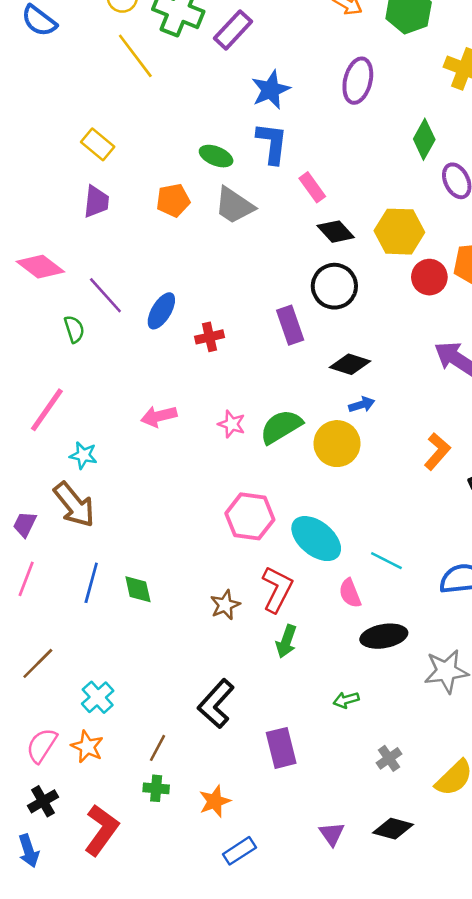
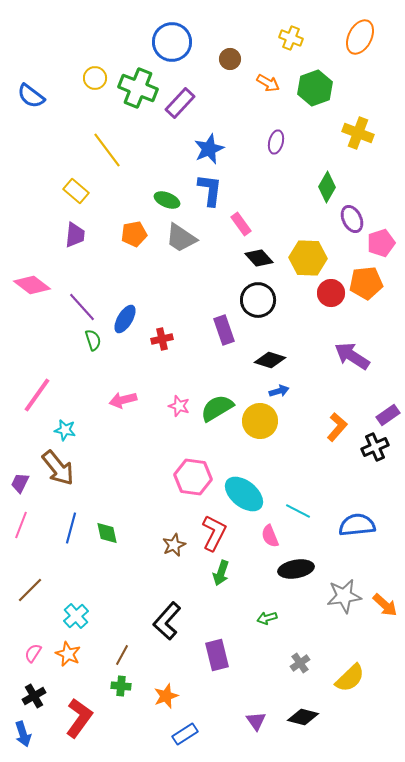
yellow line: (135, 56) -> (107, 150), moved
purple ellipse: (358, 81) -> (276, 142), size x0.7
green semicircle: (74, 329) -> (93, 340), moved
pink semicircle: (42, 745) -> (33, 653), size x0.7

